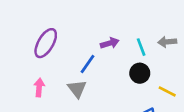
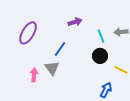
purple arrow: (110, 43) -> (75, 22), moved
pink arrow: (39, 88) -> (34, 75), moved

